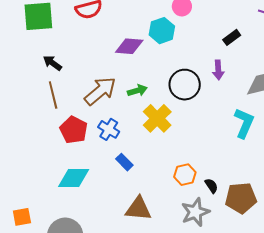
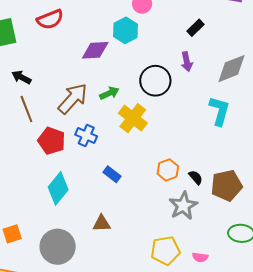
blue rectangle: (124, 162) -> (112, 174), moved
cyan diamond: (74, 178) -> (58, 188), turned -44
brown triangle: (138, 209) -> (102, 223), moved, size x0.7

